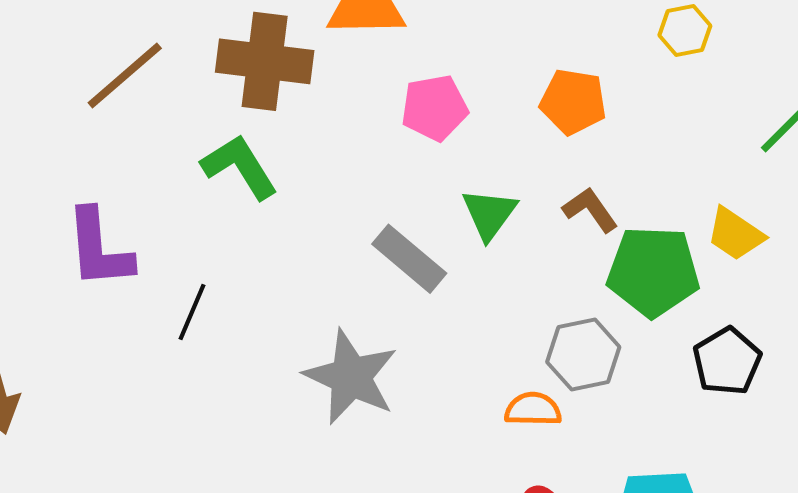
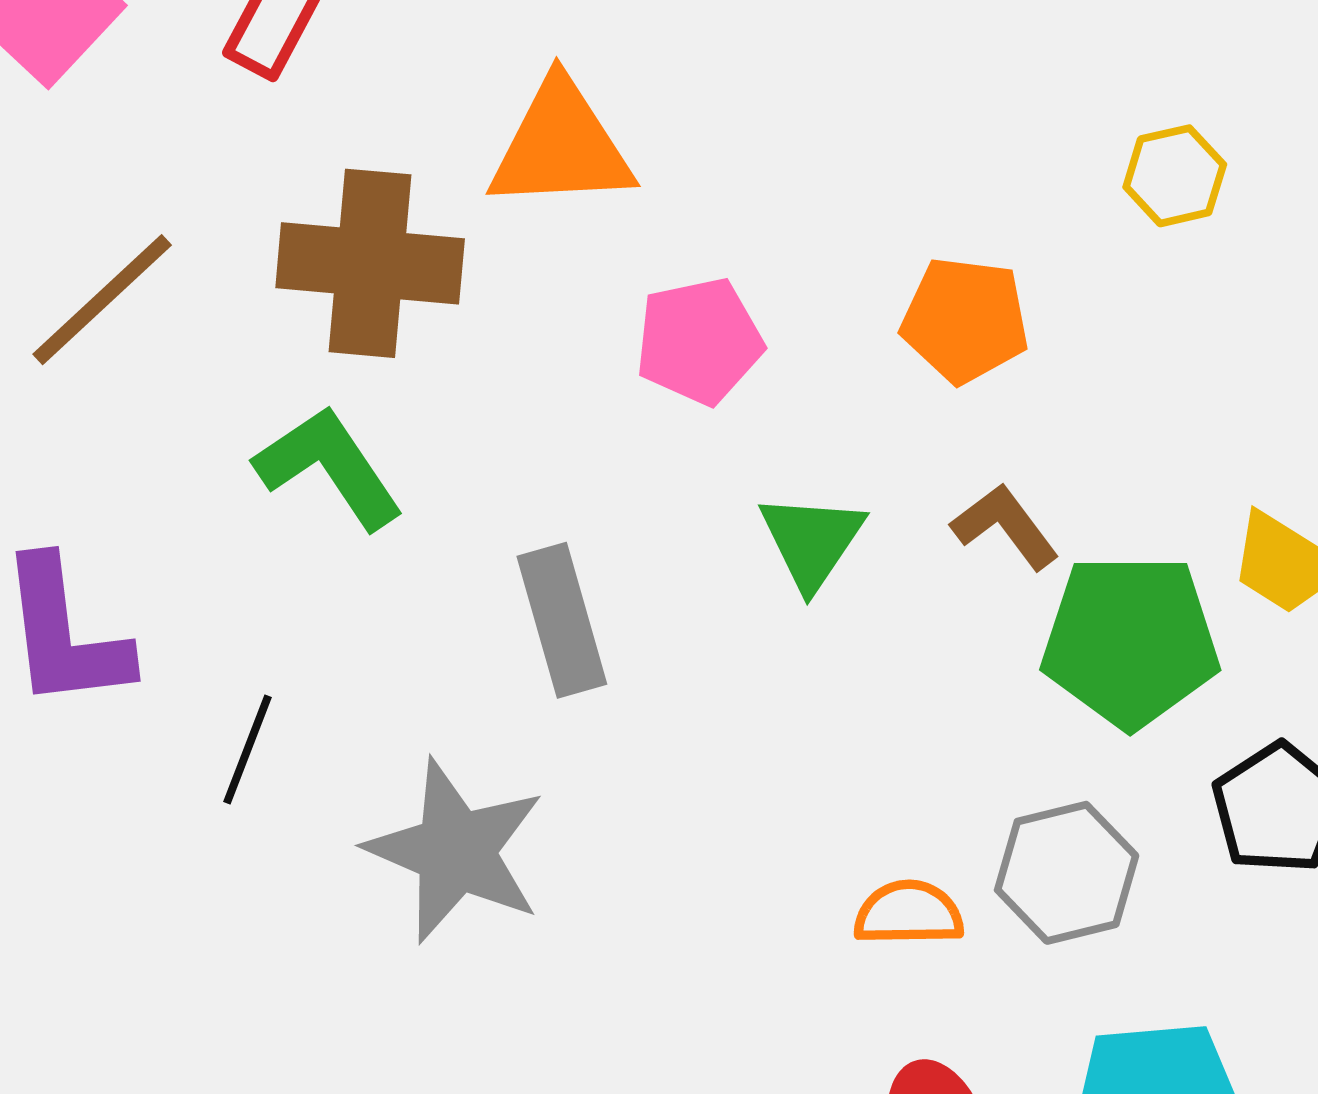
gray rectangle: (409, 259) -> (562, 620), moved, turned 36
gray hexagon: (583, 354) -> (1067, 873), moved
gray star: (351, 377) -> (456, 851), moved

